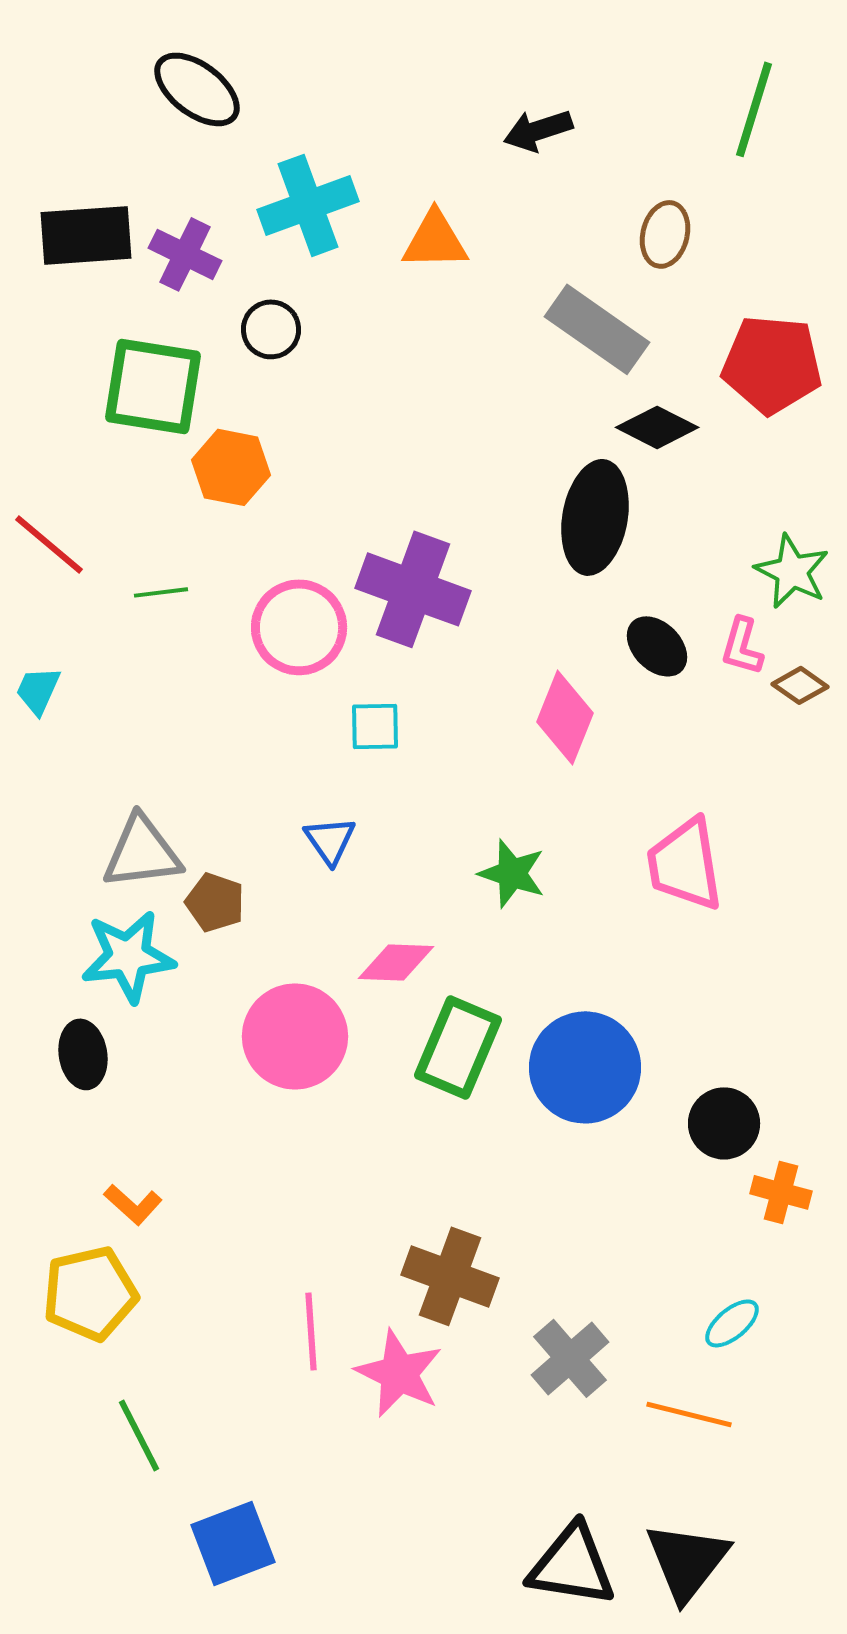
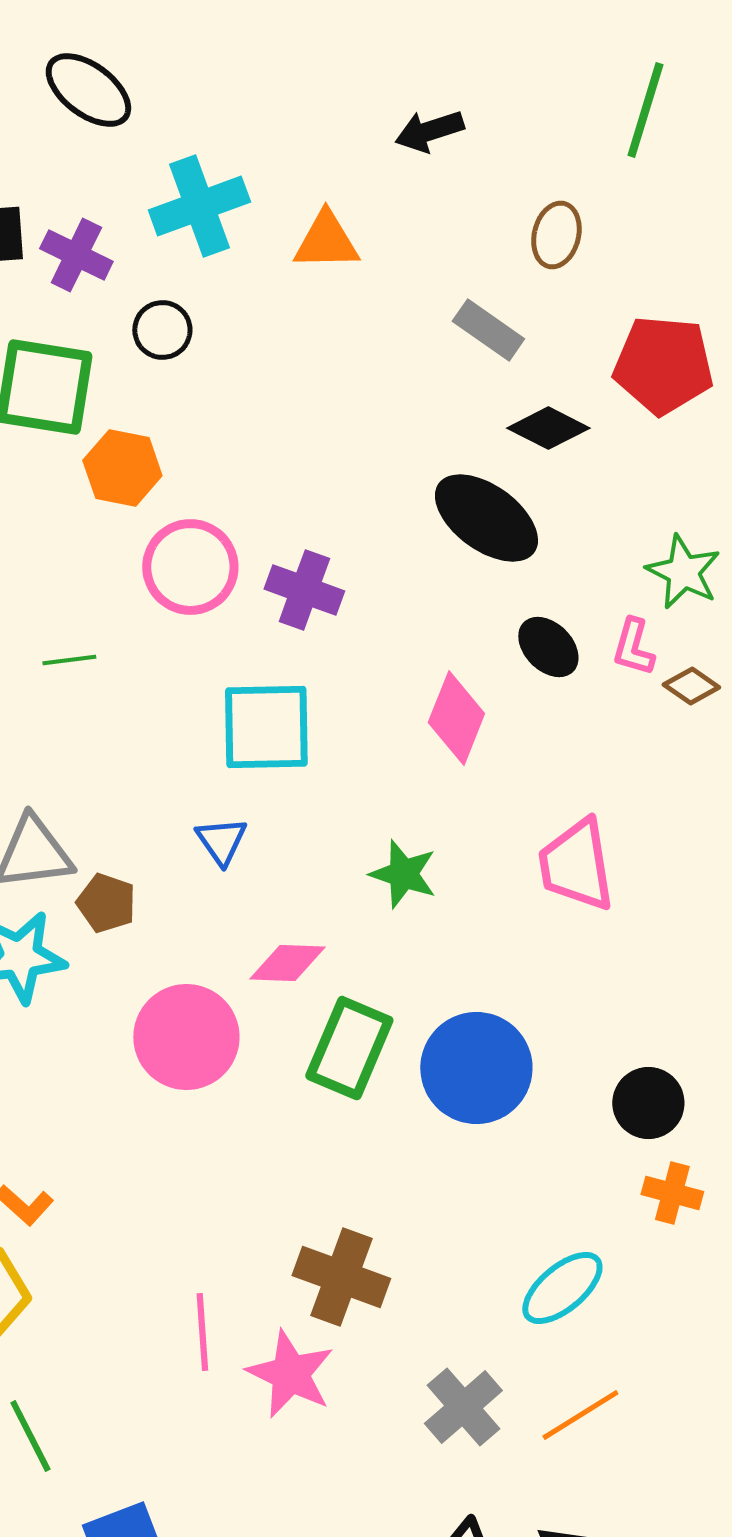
gray rectangle: (597, 329) -> (488, 330), size x0.7
black ellipse: (595, 517) -> (486, 518), turned -64
purple cross: (413, 589) -> (304, 590), size x0.7
green line: (161, 592) -> (69, 660), moved
pink circle: (299, 627) -> (190, 567), moved
cyan square: (375, 726) -> (266, 727), size x1.8
black circle: (724, 1123) -> (648, 1103), moved
cyan ellipse: (732, 1323) -> (562, 1288), moved, size x1.5
gray cross: (570, 1358) -> (463, 1407), moved
orange line: (689, 1414) -> (580, 1415), turned -46

